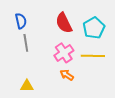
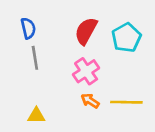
red semicircle: (64, 23) -> (86, 31), turned 55
yellow line: (93, 56) -> (126, 102), moved

